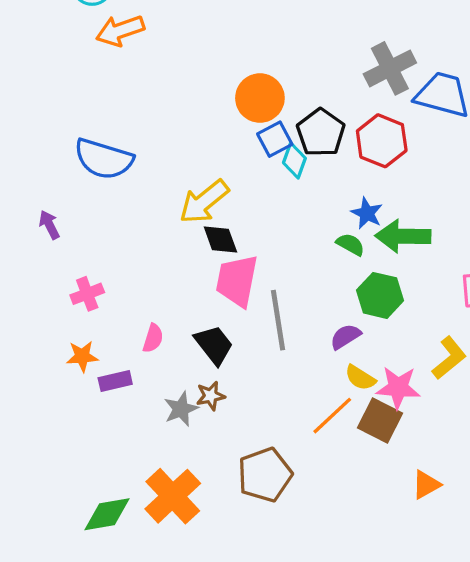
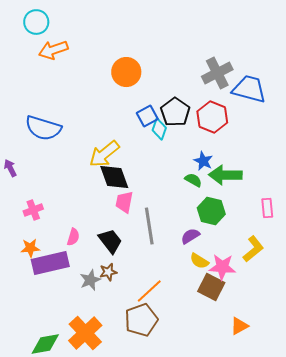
orange circle: (260, 98) -> (126, 72), moved
black diamond: (220, 240) -> (114, 177), size x1.4
pink trapezoid: (237, 281) -> (124, 202), size x0.7
purple rectangle: (115, 381) -> (50, 263), size x1.8
orange line: (332, 416) -> (149, 291), moved

